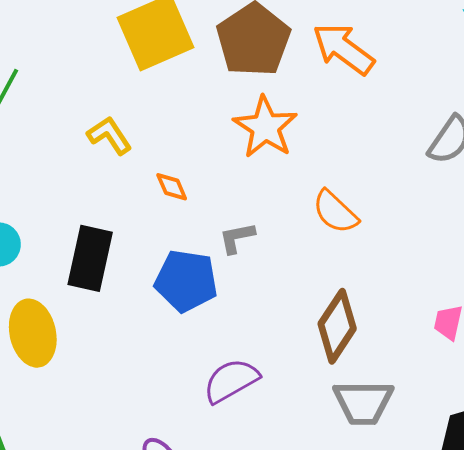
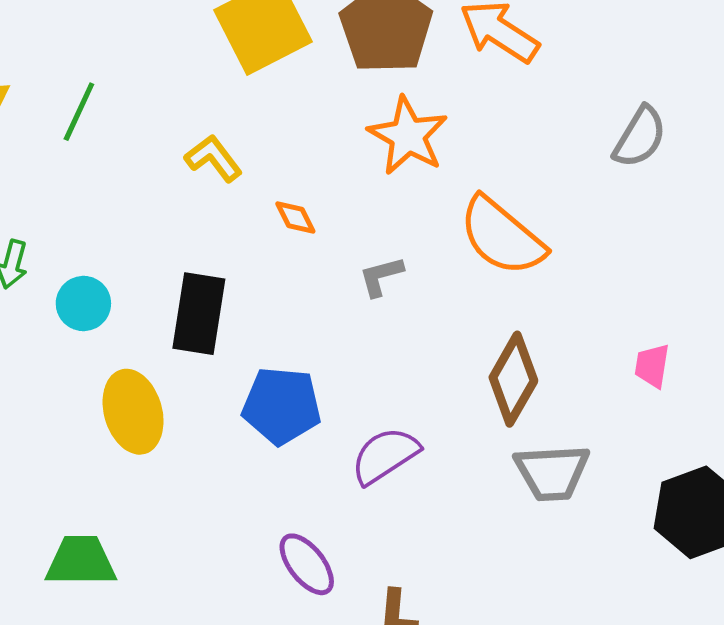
orange semicircle: (335, 212) -> (502, 236), size x1.5
blue pentagon: (186, 281) -> (282, 406), moved

